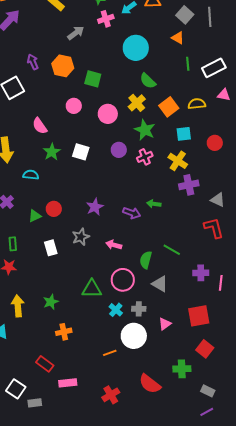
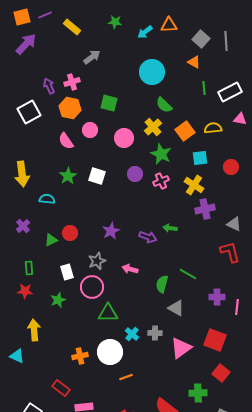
pink cross: (106, 19) -> (72, 82), moved
orange hexagon: (63, 66) -> (70, 108), moved
pink semicircle: (40, 126) -> (66, 141), moved
pink circle: (123, 280) -> (92, 287), moved
green star: (51, 302) -> (58, 300), moved
red square: (199, 316) -> (215, 340), turned 30
pink triangle: (165, 324) -> (181, 348), size x1.6
white circle: (134, 336) -> (110, 352), moved

